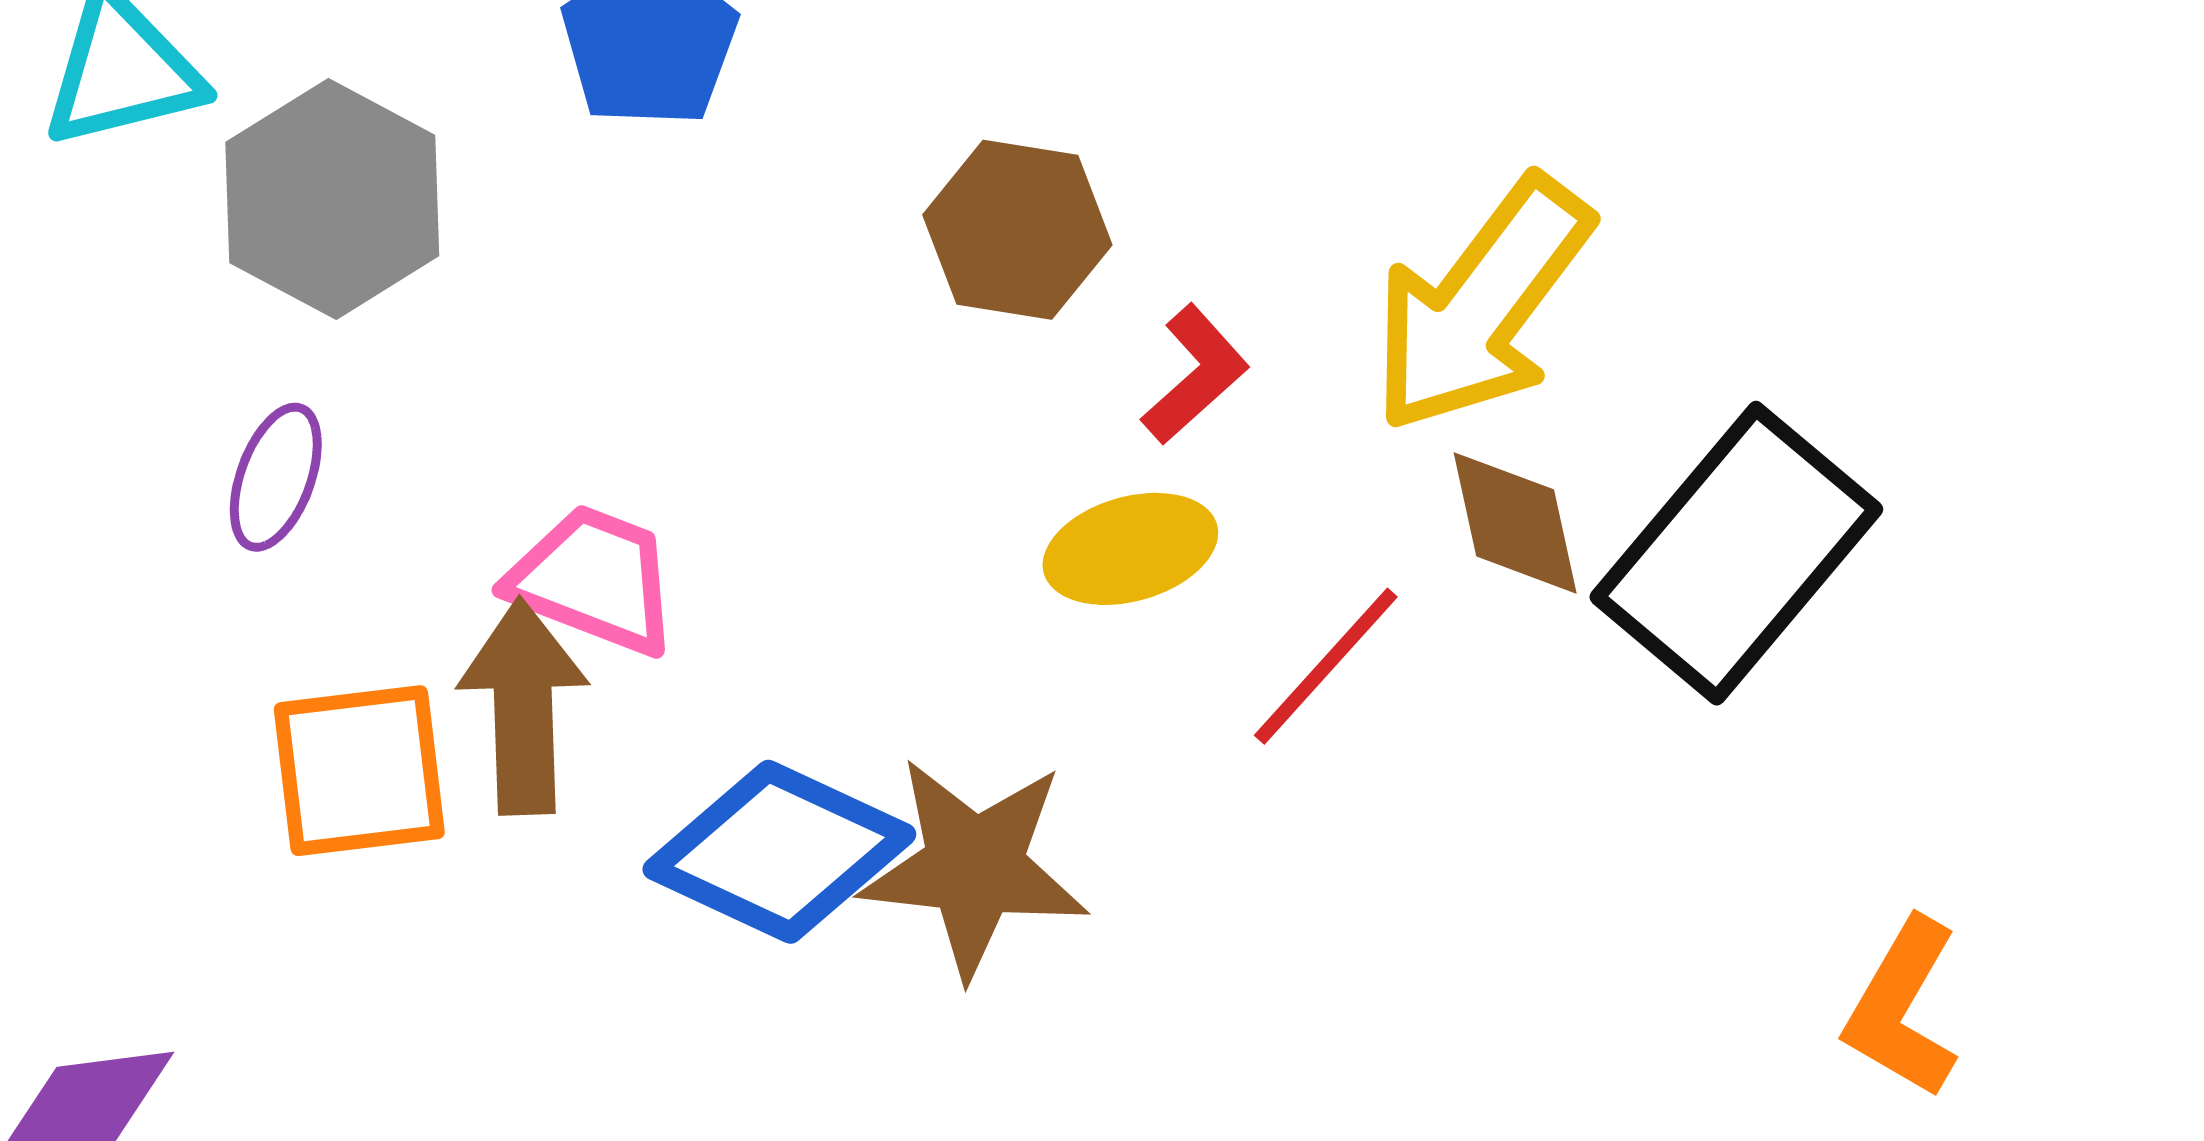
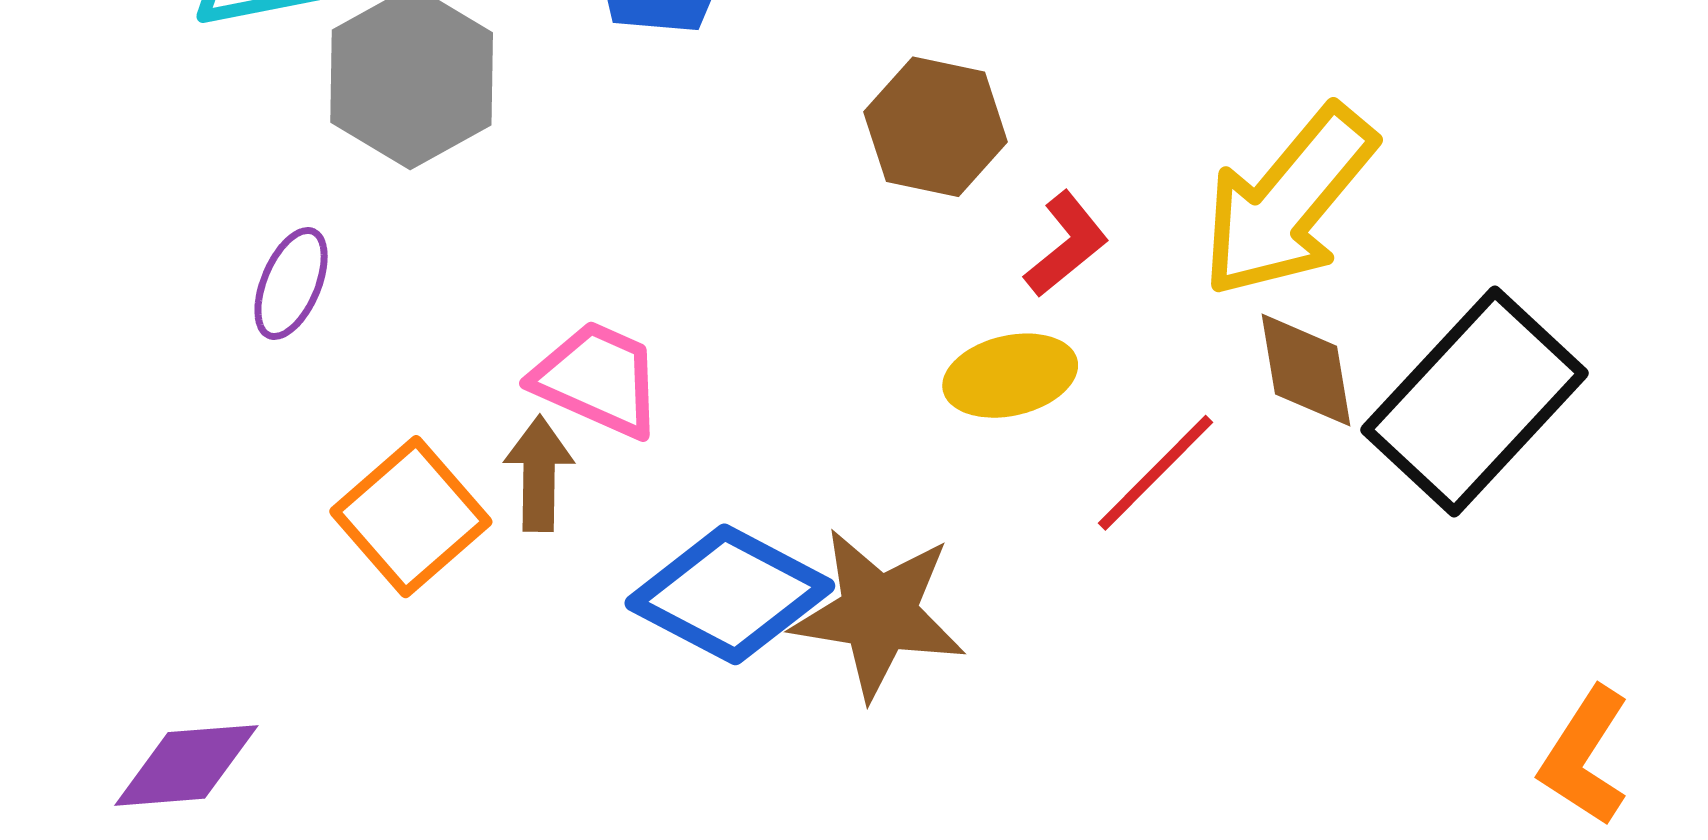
purple ellipse: (276, 477) -> (291, 284), moved
brown arrow: (523, 707) -> (539, 474), size x0.7
orange square: (359, 771) -> (411, 517), turned -37

